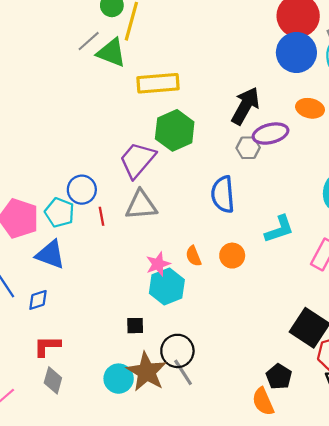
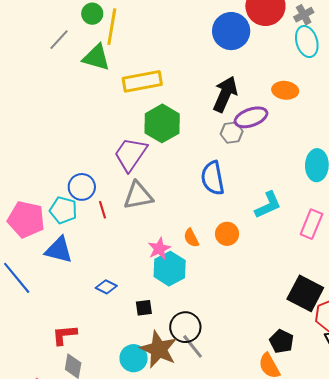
gray line: (89, 41) -> (59, 40), moved
blue circle: (296, 52) -> (231, 31), moved
blue diamond: (38, 300) -> (106, 287), moved, turned 50

